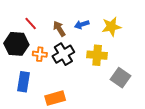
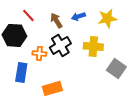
orange cross: (40, 54) -> (39, 53), moved

